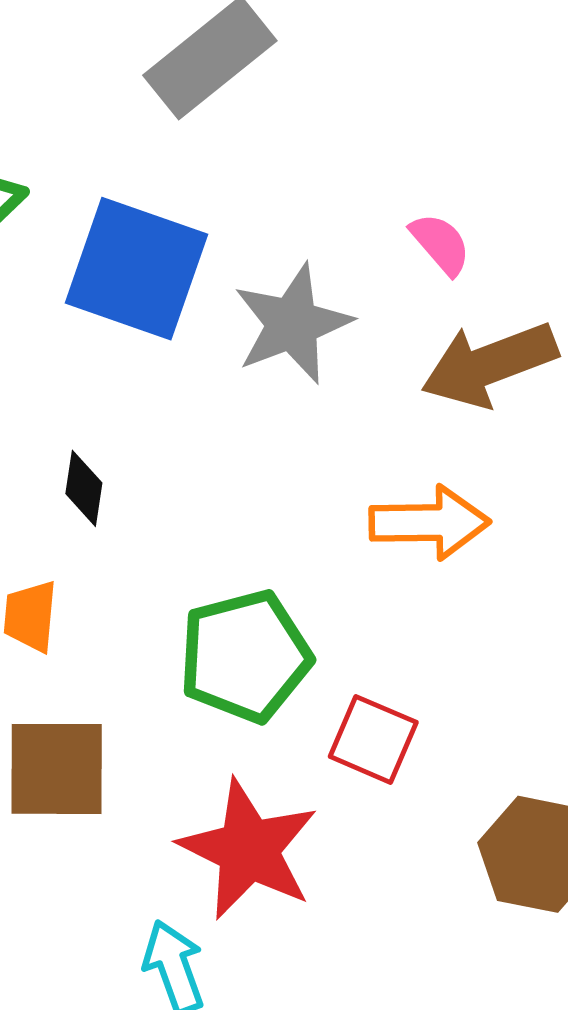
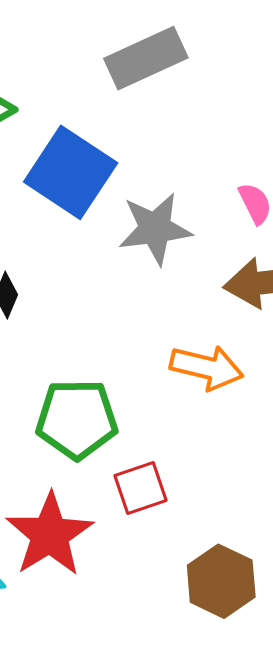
red square: (373, 739) -> (141, 488), turned 34

